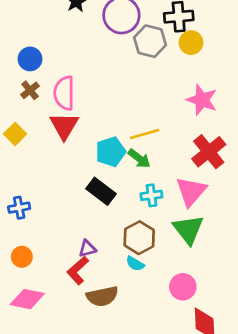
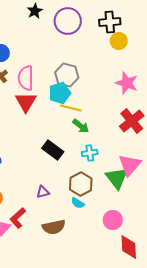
gray hexagon: (150, 41) -> (67, 75), moved
yellow line: (145, 134) -> (71, 108), moved, turned 30
cyan pentagon: (111, 152) -> (60, 93), moved
pink triangle: (191, 191) -> (130, 165), moved
red L-shape: (78, 270) -> (18, 218), moved

